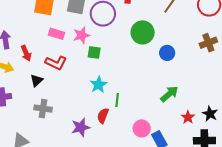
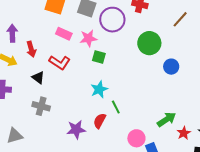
black triangle: (37, 80) -> (38, 77), turned -48
green arrow: (169, 94) -> (167, 119), moved
green line: (117, 100) -> (116, 107), turned -40

